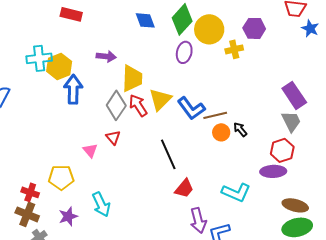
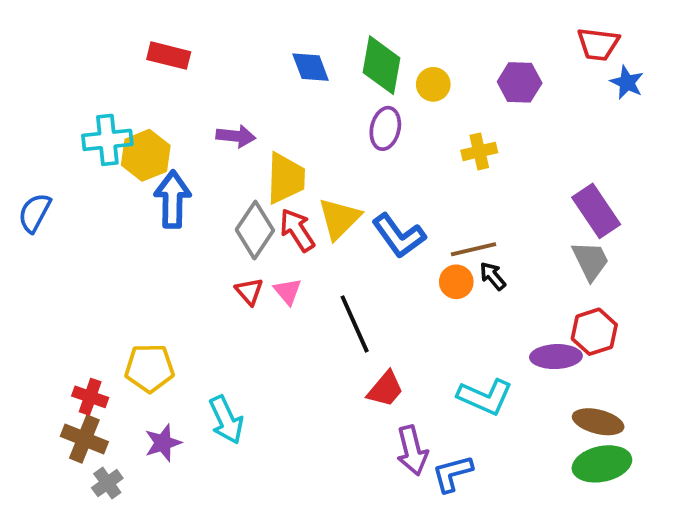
green diamond: (182, 19) -> (381, 65), turned -32
yellow circle: (209, 29) -> (433, 84), size x0.6
yellow cross: (234, 49) -> (479, 151), moved
brown line: (215, 115) -> (474, 249), moved
pink triangle: (90, 150) -> (288, 291), moved
red hexagon: (282, 150) -> (594, 332), moved

